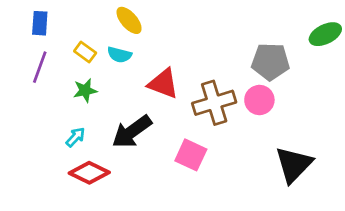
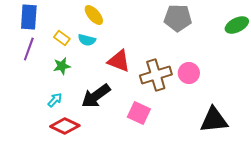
blue rectangle: (40, 23) -> (29, 17), size x1.4
gray pentagon: (270, 62) -> (178, 18), moved
black triangle: (294, 165) -> (214, 120), turned 40

